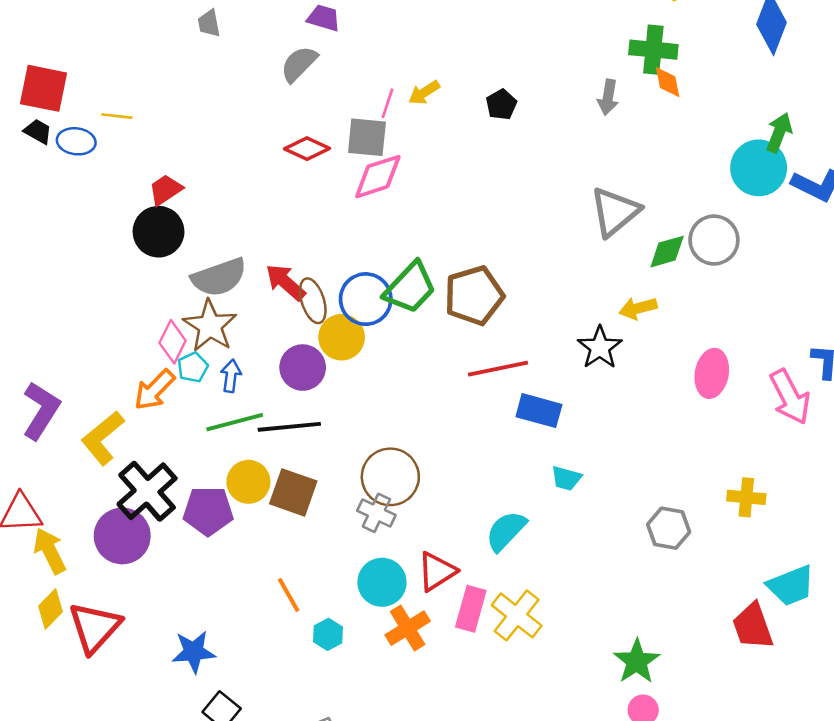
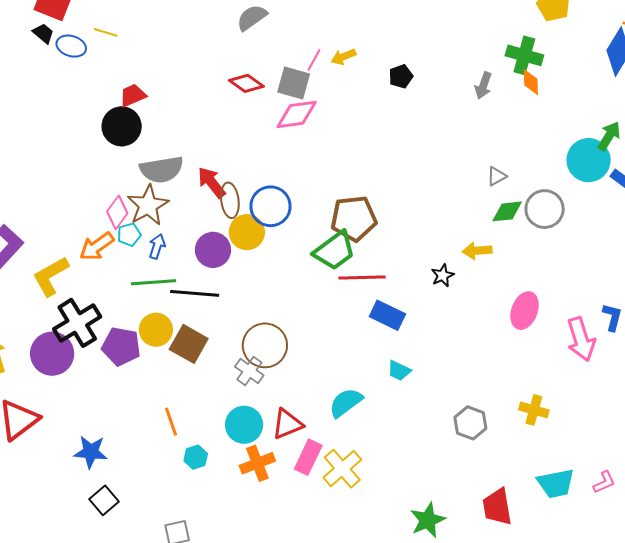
gray triangle: (615, 212) -> (497, 176), moved, size x0.5
green trapezoid: (410, 288) -> (334, 251), moved
black star: (600, 347) -> (443, 275), size x0.7
red trapezoid: (753, 626) -> (497, 507), moved

